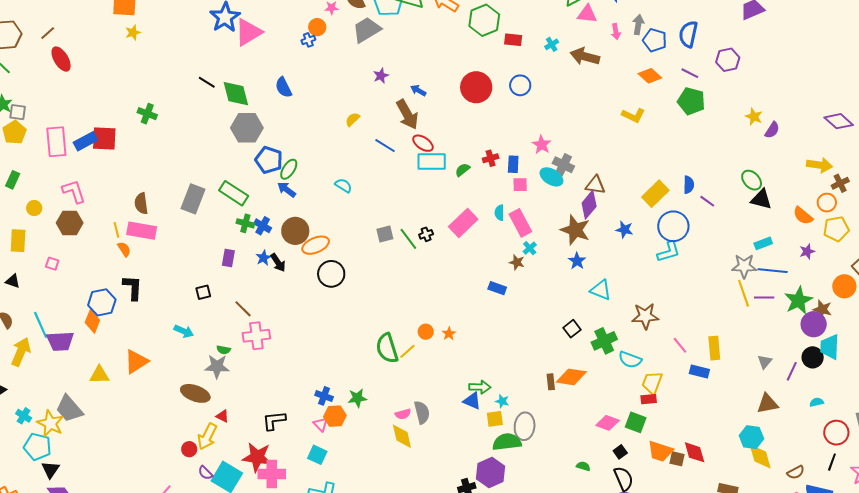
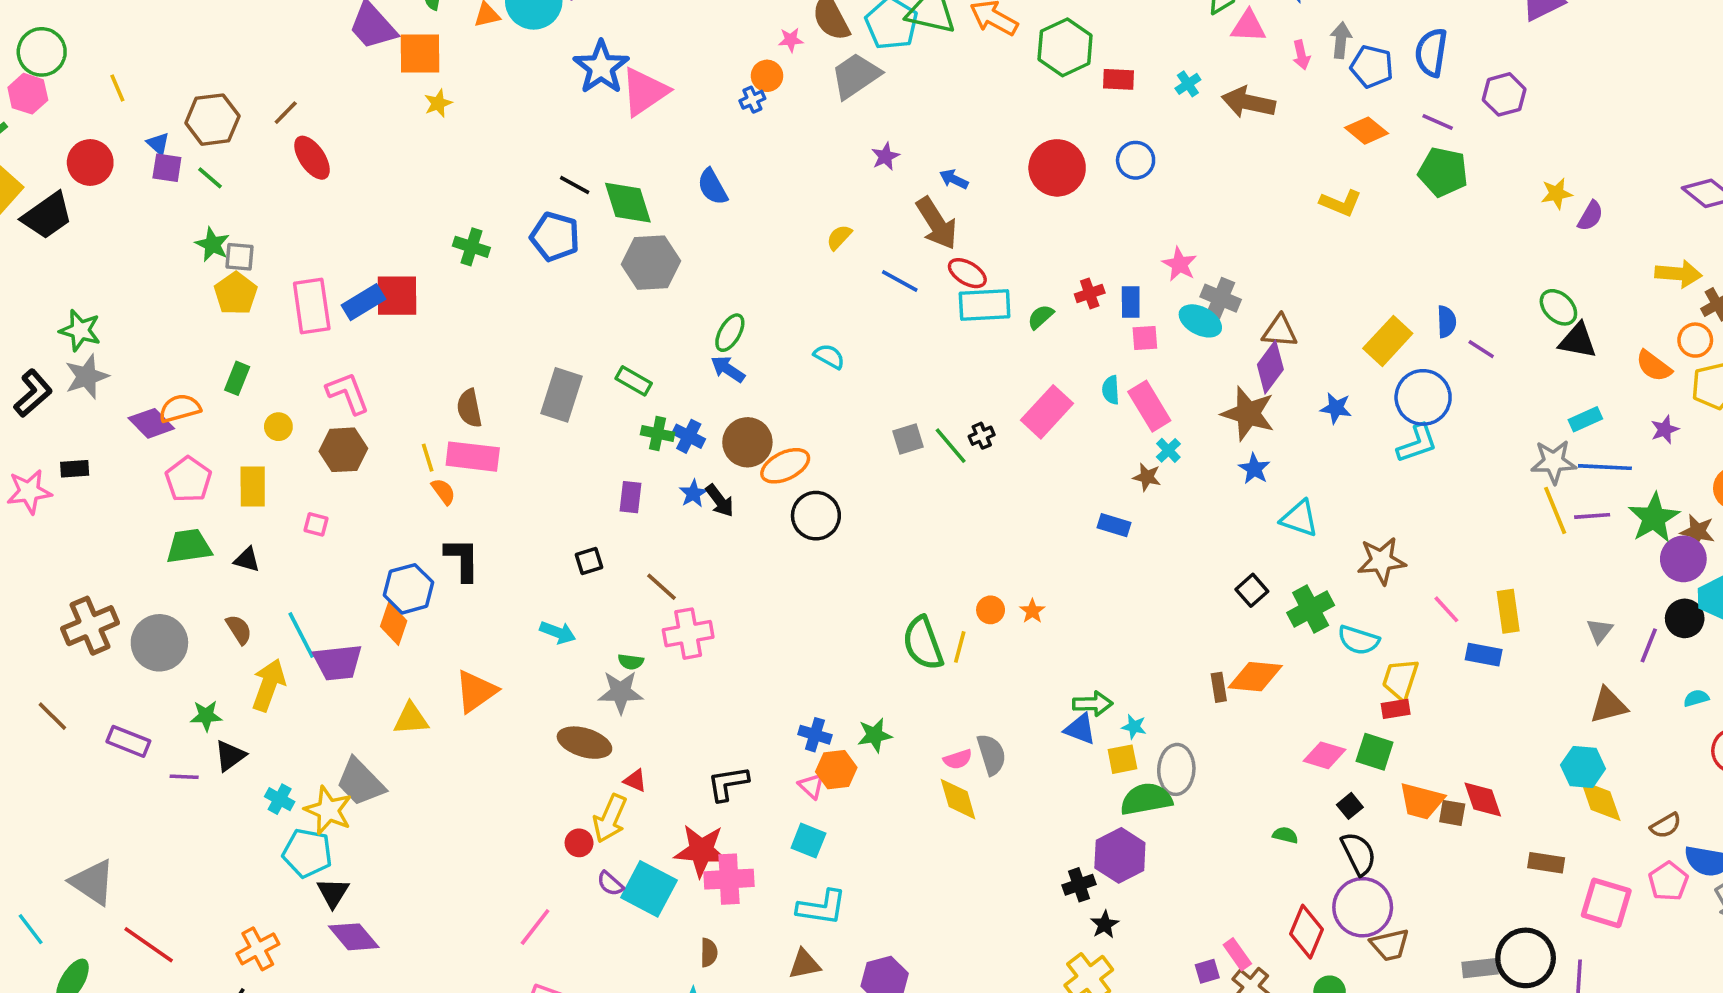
yellow star: (754, 117) -> (1557, 194), turned -30
blue pentagon: (269, 160) -> (555, 237), moved
green rectangle: (234, 193) -> (634, 381), size x0.7
yellow line: (407, 351) -> (960, 647), turned -30

